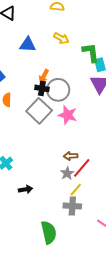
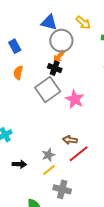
gray circle: (58, 90) -> (61, 41), moved
gray star: (67, 173) -> (48, 155), moved
yellow line: (76, 190) -> (49, 170), moved

